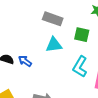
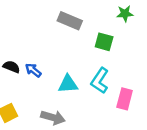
cyan triangle: (54, 45) -> (68, 84), moved

